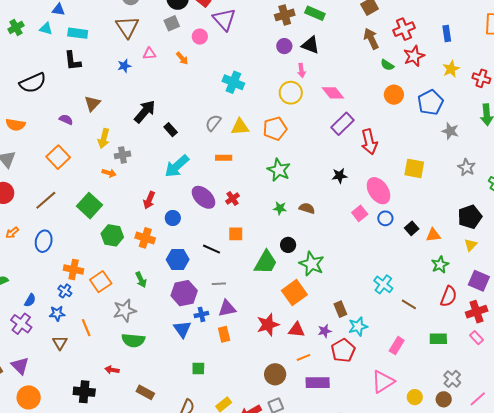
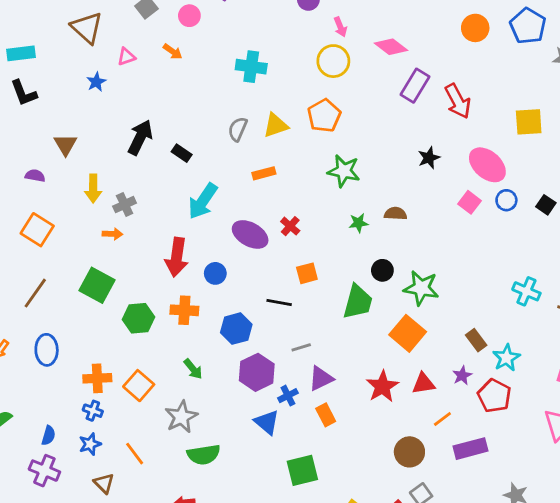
red arrow: (149, 200) -> (177, 257), size x1.5
green square: (198, 368) -> (302, 470), size x1.6

